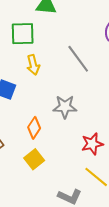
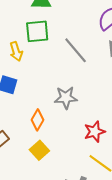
green square: (23, 34) -> (37, 31), moved
yellow arrow: (33, 65) -> (16, 51), moved

